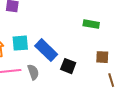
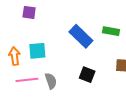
blue rectangle: (46, 50) -> (81, 36), moved

